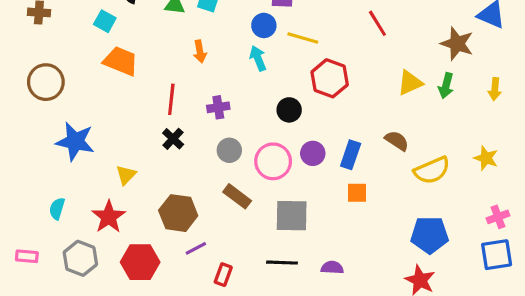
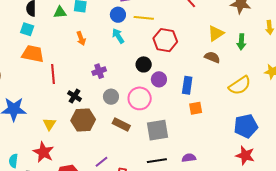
cyan square: (105, 21) -> (27, 29), moved
green arrow: (446, 86) -> (241, 42), moved
red line: (171, 99) -> (53, 74), moved
brown semicircle: (397, 141) -> (212, 57), moved
purple circle: (313, 153) -> (159, 79), moved
cyan semicircle: (57, 209) -> (13, 161), moved
brown hexagon: (178, 213) -> (83, 120), moved

